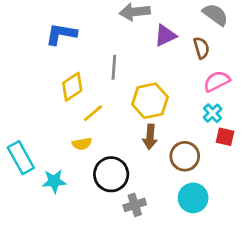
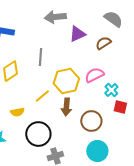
brown semicircle: (201, 48) -> (103, 43), turned -105
pink semicircle: (217, 81) -> (94, 75), moved
yellow line: (93, 113) -> (42, 96), moved

